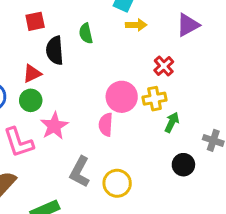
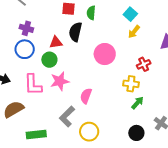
yellow arrow: (136, 25) -> (134, 32), turned 112
green semicircle: (86, 33) -> (91, 13), moved
pink circle: (122, 97) -> (105, 54), moved
pink semicircle: (106, 125) -> (86, 96), moved

